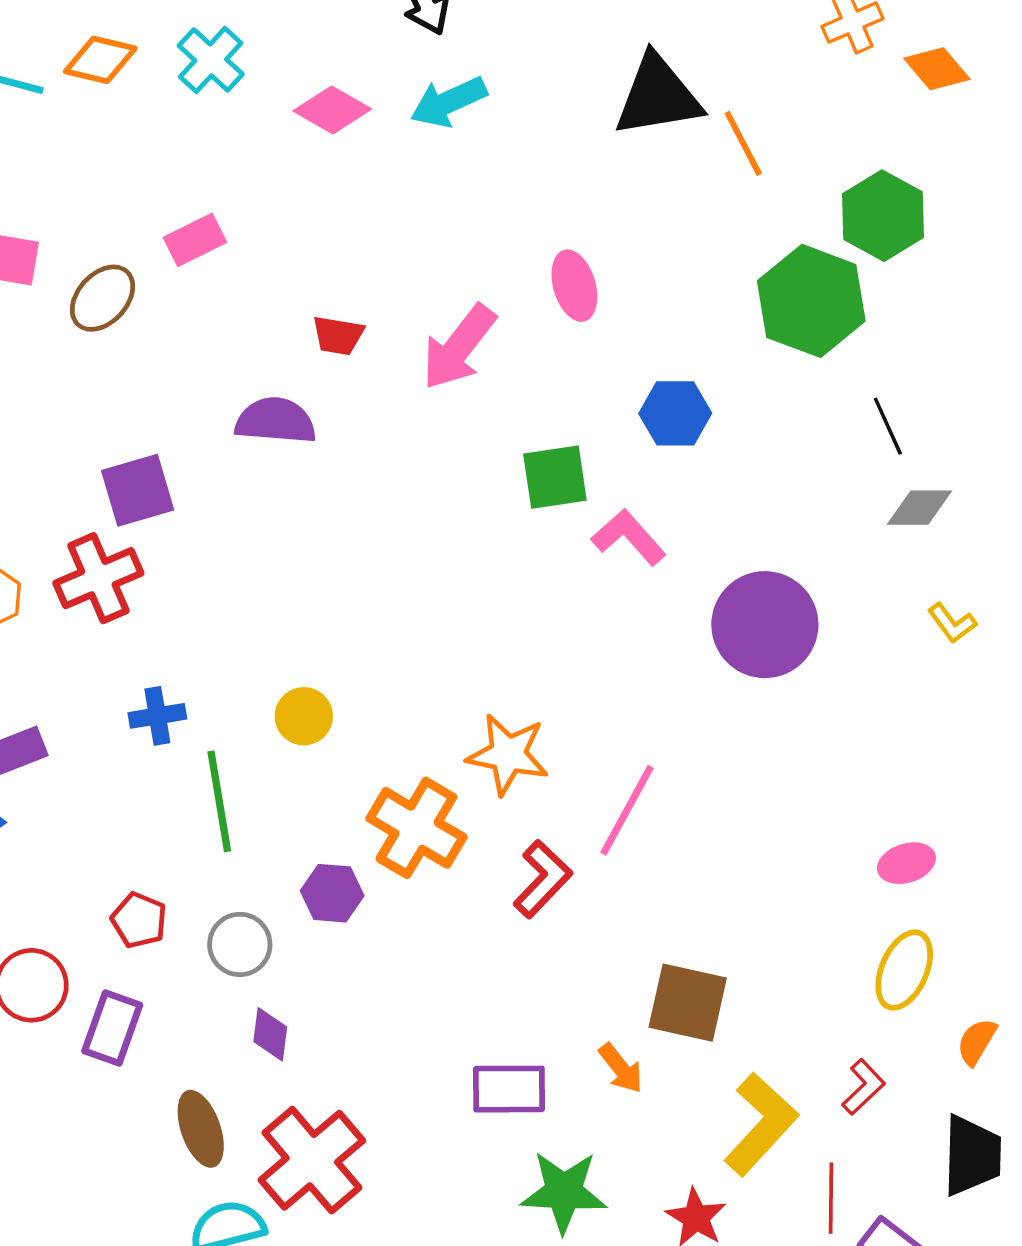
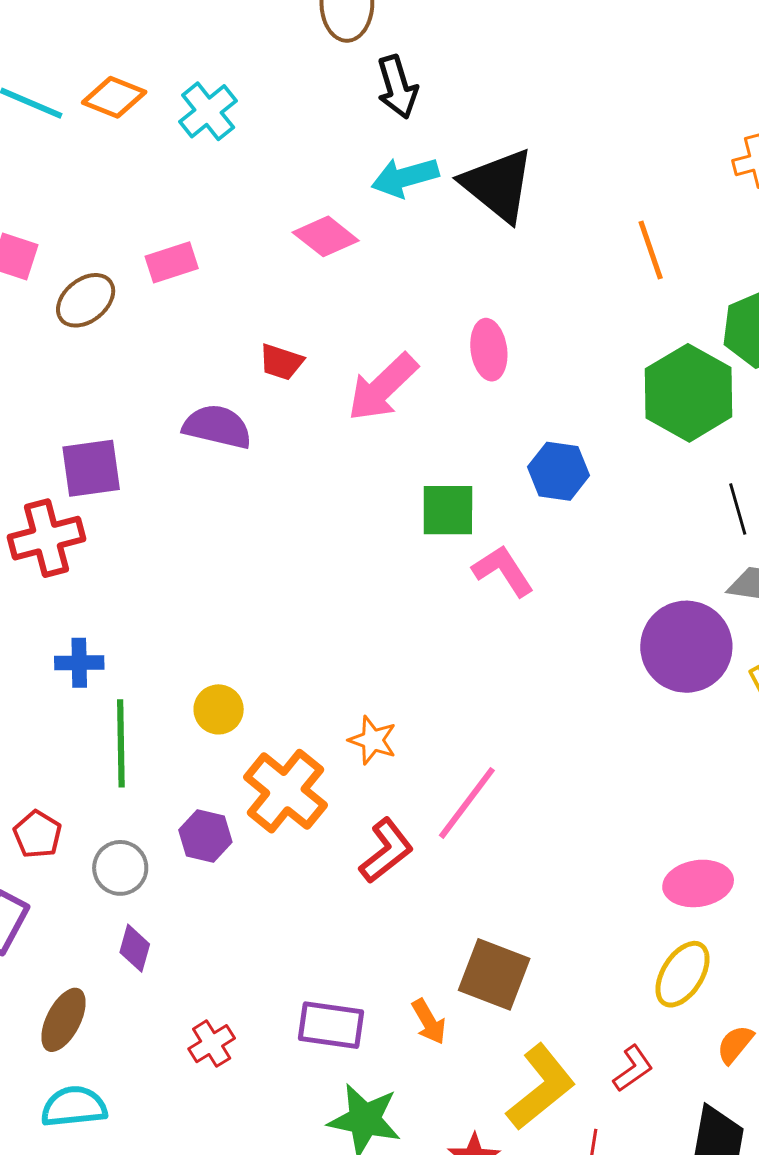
black triangle: (658, 96) -> (498, 185), moved, turned 40
pink diamond: (332, 110) -> (326, 236), moved
purple circle: (765, 625) -> (686, 647), moved
yellow circle: (304, 716) -> (219, 709), moved
orange star: (508, 754) -> (373, 740), size x0.7
pink ellipse: (906, 863) -> (698, 883), size x1.4
brown ellipse: (201, 1129) -> (64, 1020), turned 38
red cross: (312, 1160) -> (212, 1044), moved, size x0.5

